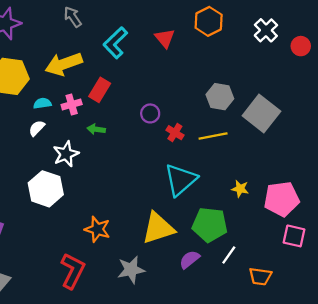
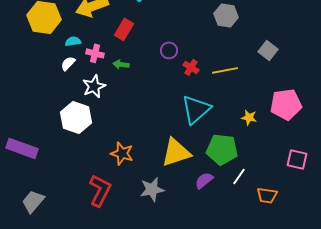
gray hexagon: (220, 97) -> (226, 15), moved
pink cross: (72, 104) -> (95, 53), moved, turned 30
gray square: (261, 113) -> (268, 50), size x0.6
pink pentagon: (282, 199) -> (286, 104), moved

